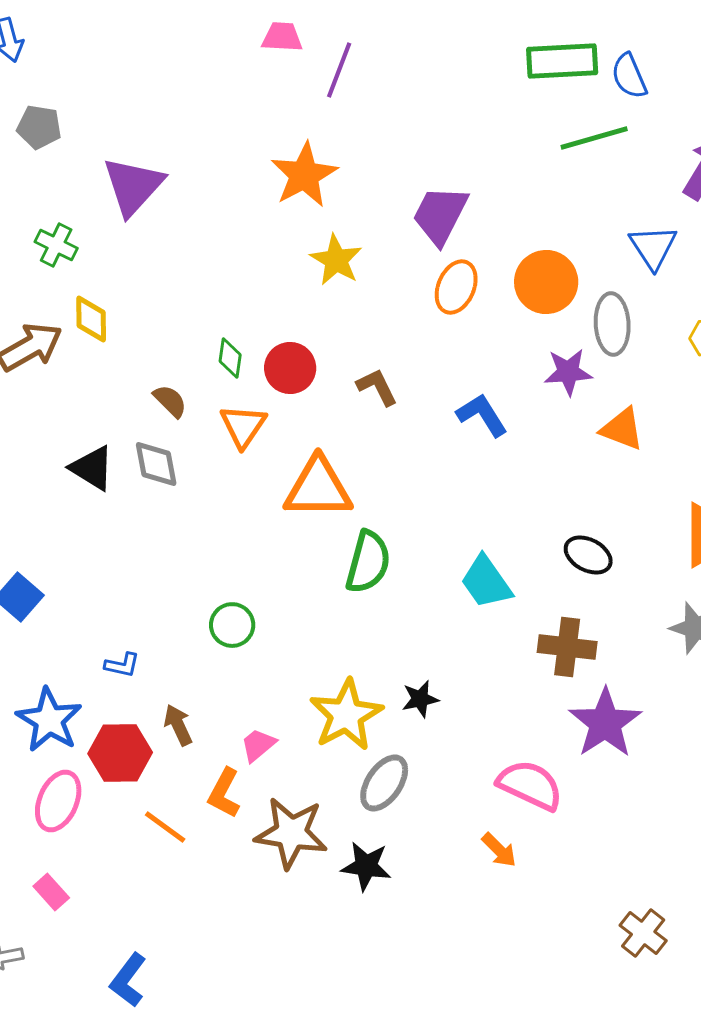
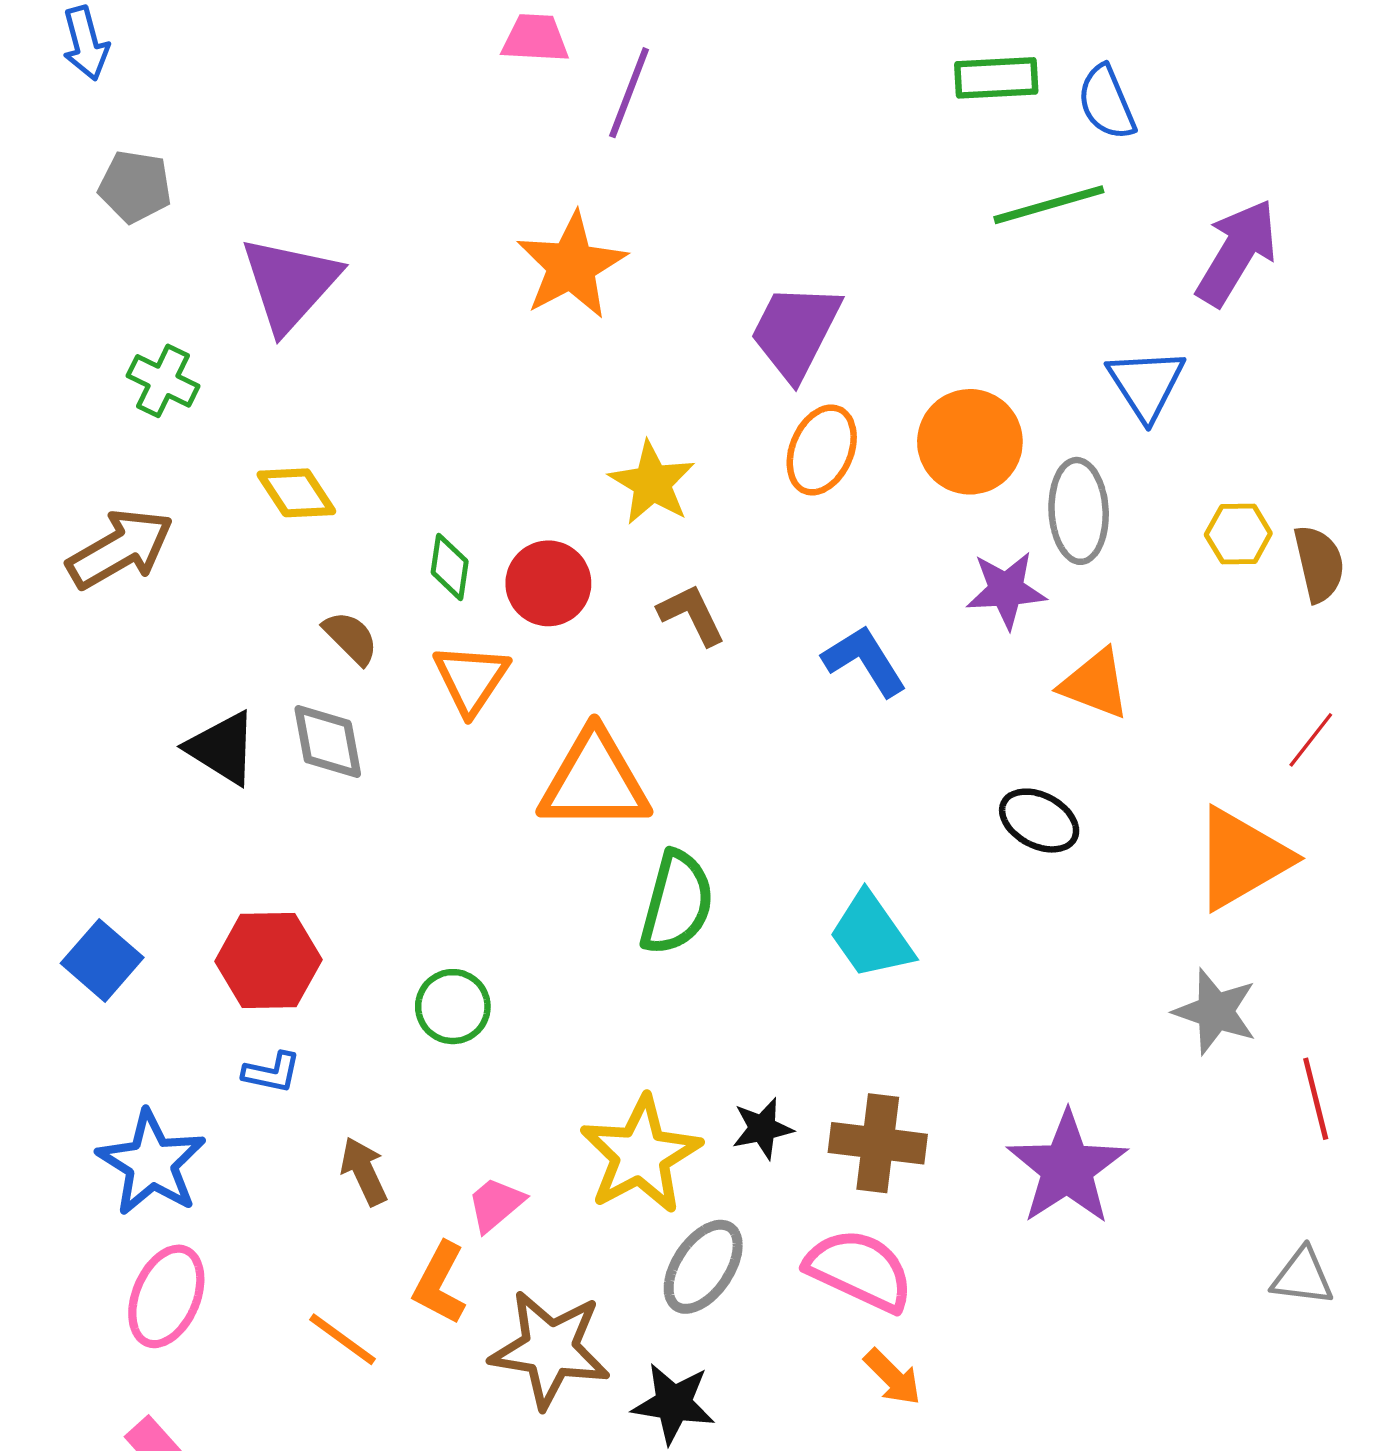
green rectangle: (562, 61) -> (996, 78), size x0.7
yellow star: (336, 260) -> (652, 483), moved
yellow diamond: (91, 319) -> (296, 493), moved, turned -33
black ellipse: (588, 555) -> (1039, 821), moved
brown cross: (567, 647) -> (878, 1143), moved
red hexagon: (120, 753) -> (268, 960), moved
pink semicircle: (530, 785) -> (860, 1270), moved

